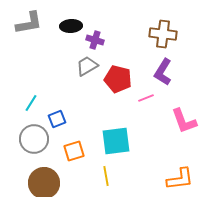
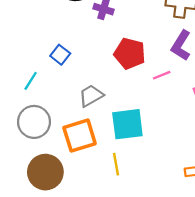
gray trapezoid: (87, 66) -> (91, 96), moved
blue square: (57, 119) -> (60, 55), moved, turned -30
orange square: (74, 151) -> (80, 136), size x1.4

